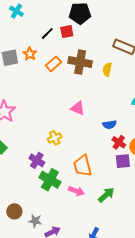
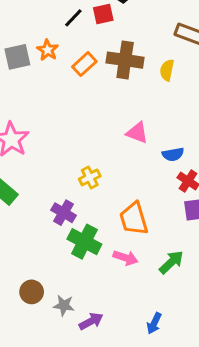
pink triangle: (78, 108) -> (137, 133), moved

